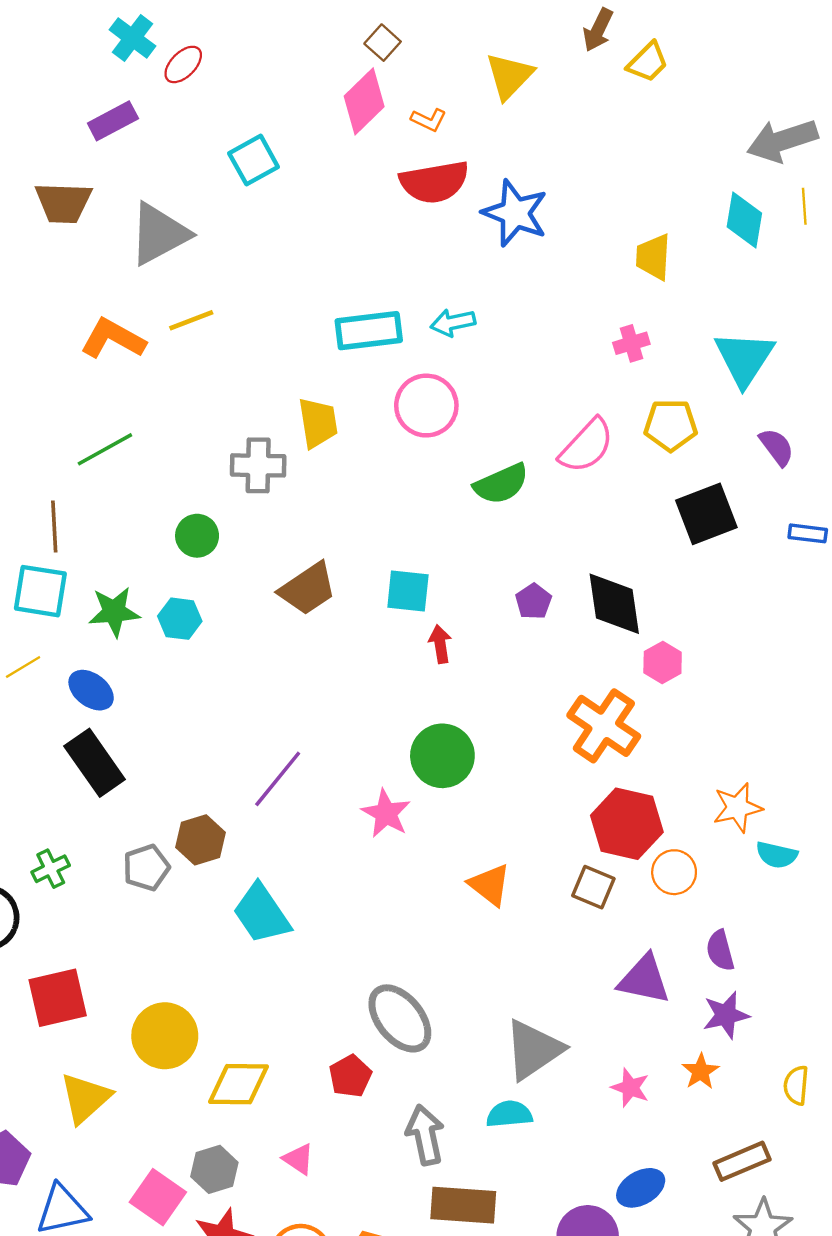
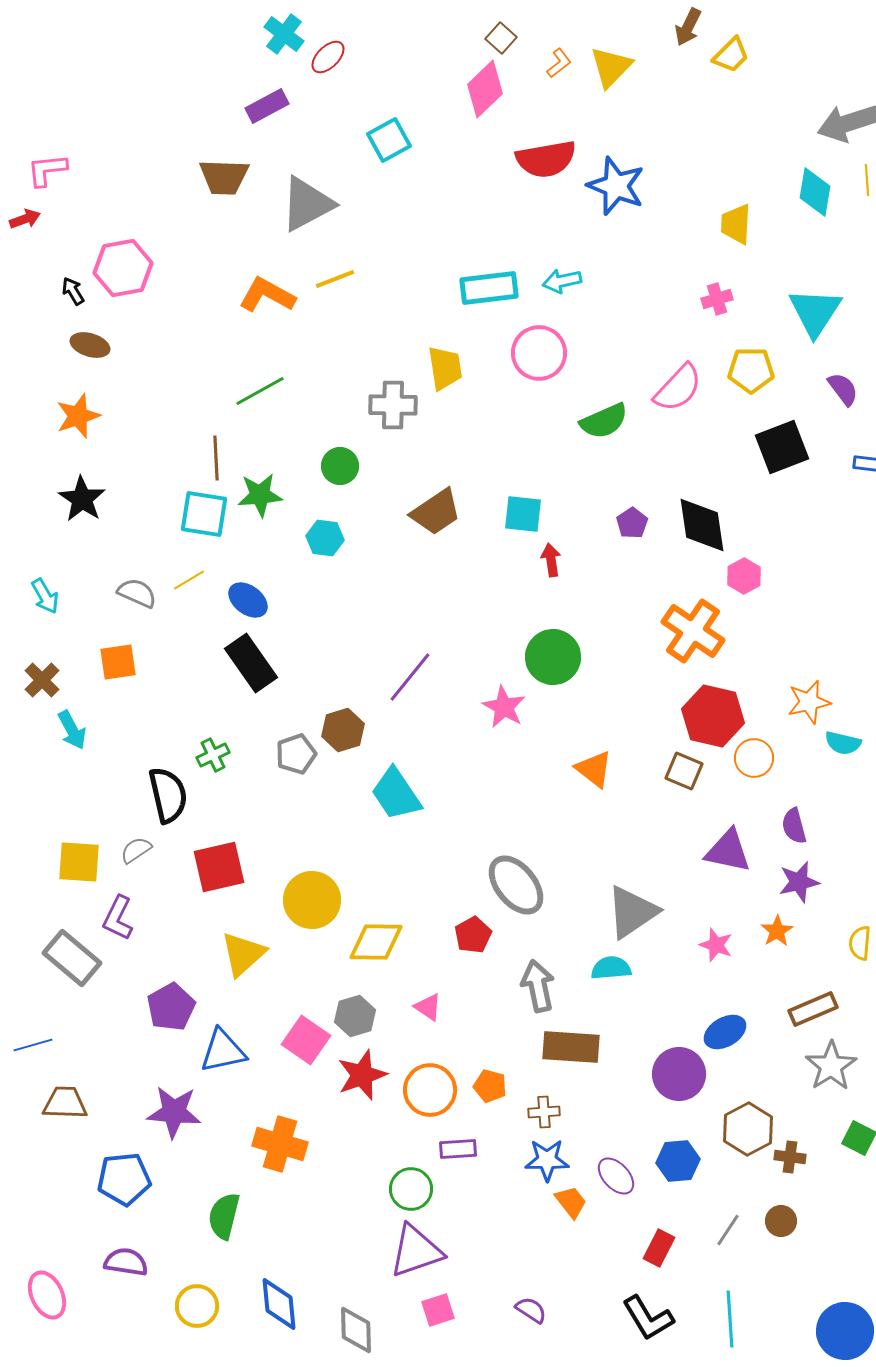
orange L-shape: (429, 120) -> (559, 63), moved, turned -64
green star: (114, 612) -> (260, 495), moved

